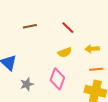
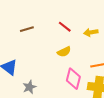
yellow arrow: (92, 49) -> (91, 32), moved
pink diamond: (57, 79) -> (73, 79), moved

